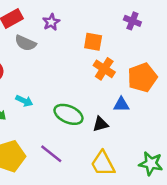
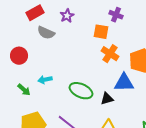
purple cross: (132, 21) -> (116, 15), moved
cyan arrow: (24, 101) -> (45, 80), turned 144
blue triangle: (121, 105) -> (124, 83), size x1.5

